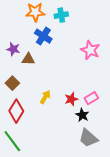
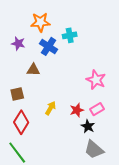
cyan cross: (61, 15) -> (70, 35), moved
purple star: (13, 49) -> (18, 43), moved
pink star: (90, 50) -> (96, 80), moved
brown square: (12, 83) -> (17, 94), turned 32

